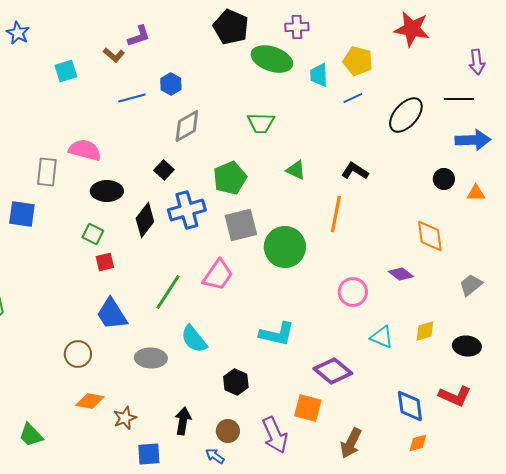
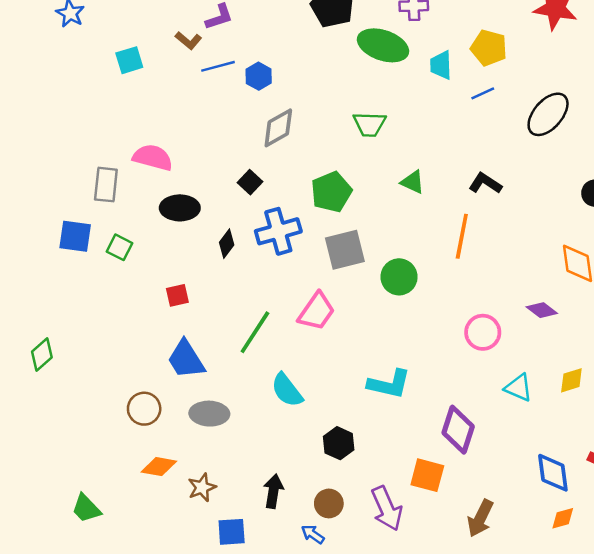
blue line: (132, 98) -> (218, 66), moved
black diamond: (145, 220) -> (227, 244), size x0.7
green square: (93, 234) -> (119, 247), moved
green circle: (285, 247) -> (399, 277), size x0.7
gray ellipse: (151, 358) -> (209, 414), moved
purple diamond: (333, 371) -> (458, 430), turned 69

